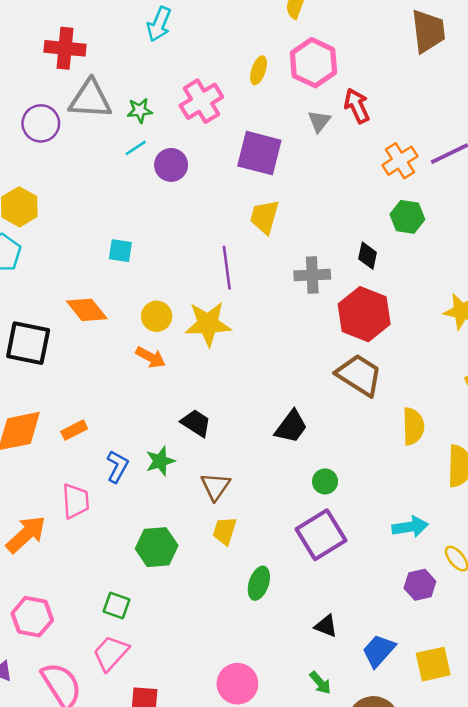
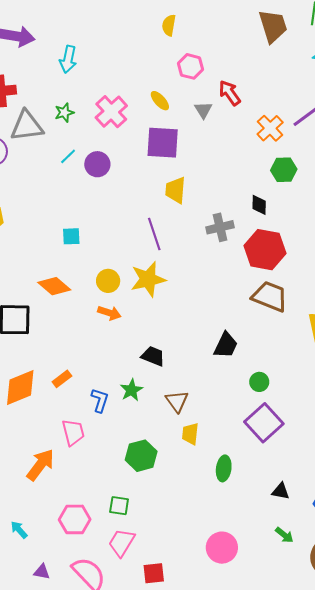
pink hexagon: (313, 63) -> (191, 66), size x0.7
yellow ellipse: (259, 70) -> (160, 101), moved, turned -50
green star: (140, 110) -> (64, 113), moved
pink hexagon: (32, 617) -> (75, 519), moved

